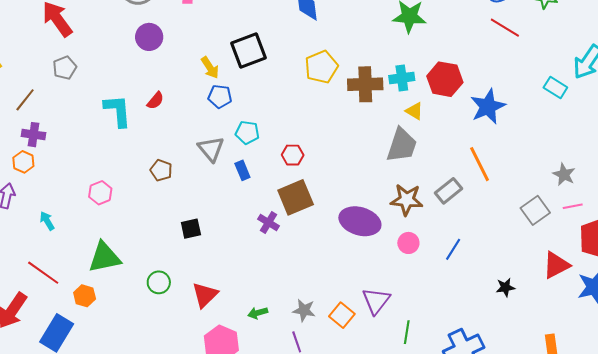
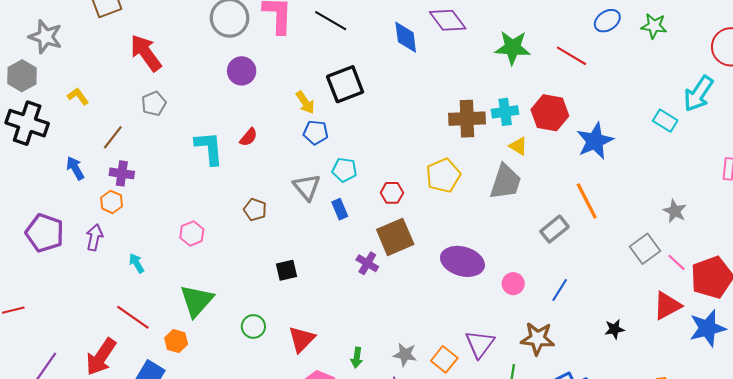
red line: (505, 28) -> (572, 56), moved
yellow pentagon: (321, 67) -> (443, 176), moved
brown star: (407, 200) -> (538, 339), moved
pink line: (573, 206) -> (676, 262), moved, turned 54
green triangle: (105, 257) -> (197, 301), turned -36
green arrow: (258, 313) -> (357, 358), turned -66

